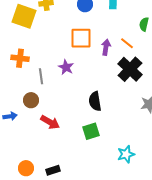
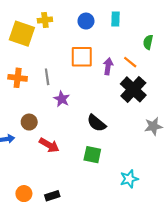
purple star: (66, 67) -> (62, 99), moved
gray line: (41, 76) -> (47, 77), moved
black semicircle: (95, 101) -> (96, 123), turned -42
green square: (91, 131) -> (92, 155), turned 30

